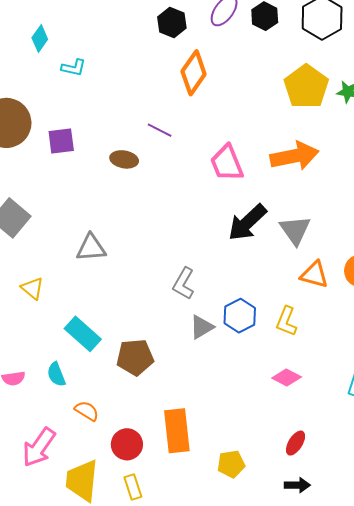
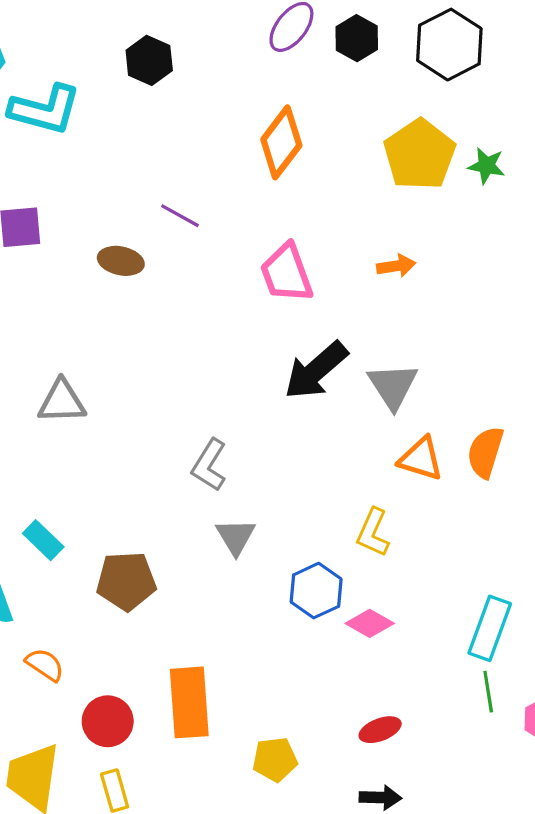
black hexagon: (172, 23) -> (149, 60), moved
cyan L-shape: (74, 68) -> (45, 109), size x1.8
orange diamond: (194, 73) -> (281, 142), moved
orange arrow: (294, 156) -> (396, 266), size x0.5
blue hexagon: (240, 316) -> (316, 591), moved
gray triangle: (202, 327) -> (236, 537), turned -32
cyan rectangle: (83, 334) -> (43, 540), size x0.7
red ellipse: (296, 443) -> (380, 730), turned 35

